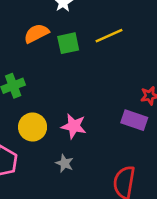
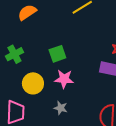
green square: (68, 43) -> (57, 54), moved

